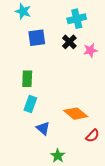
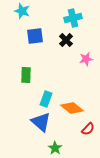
pink star: (90, 50) -> (86, 59), moved
cyan rectangle: (30, 104) -> (46, 99), moved
blue triangle: (43, 128) -> (41, 122), size x1.5

